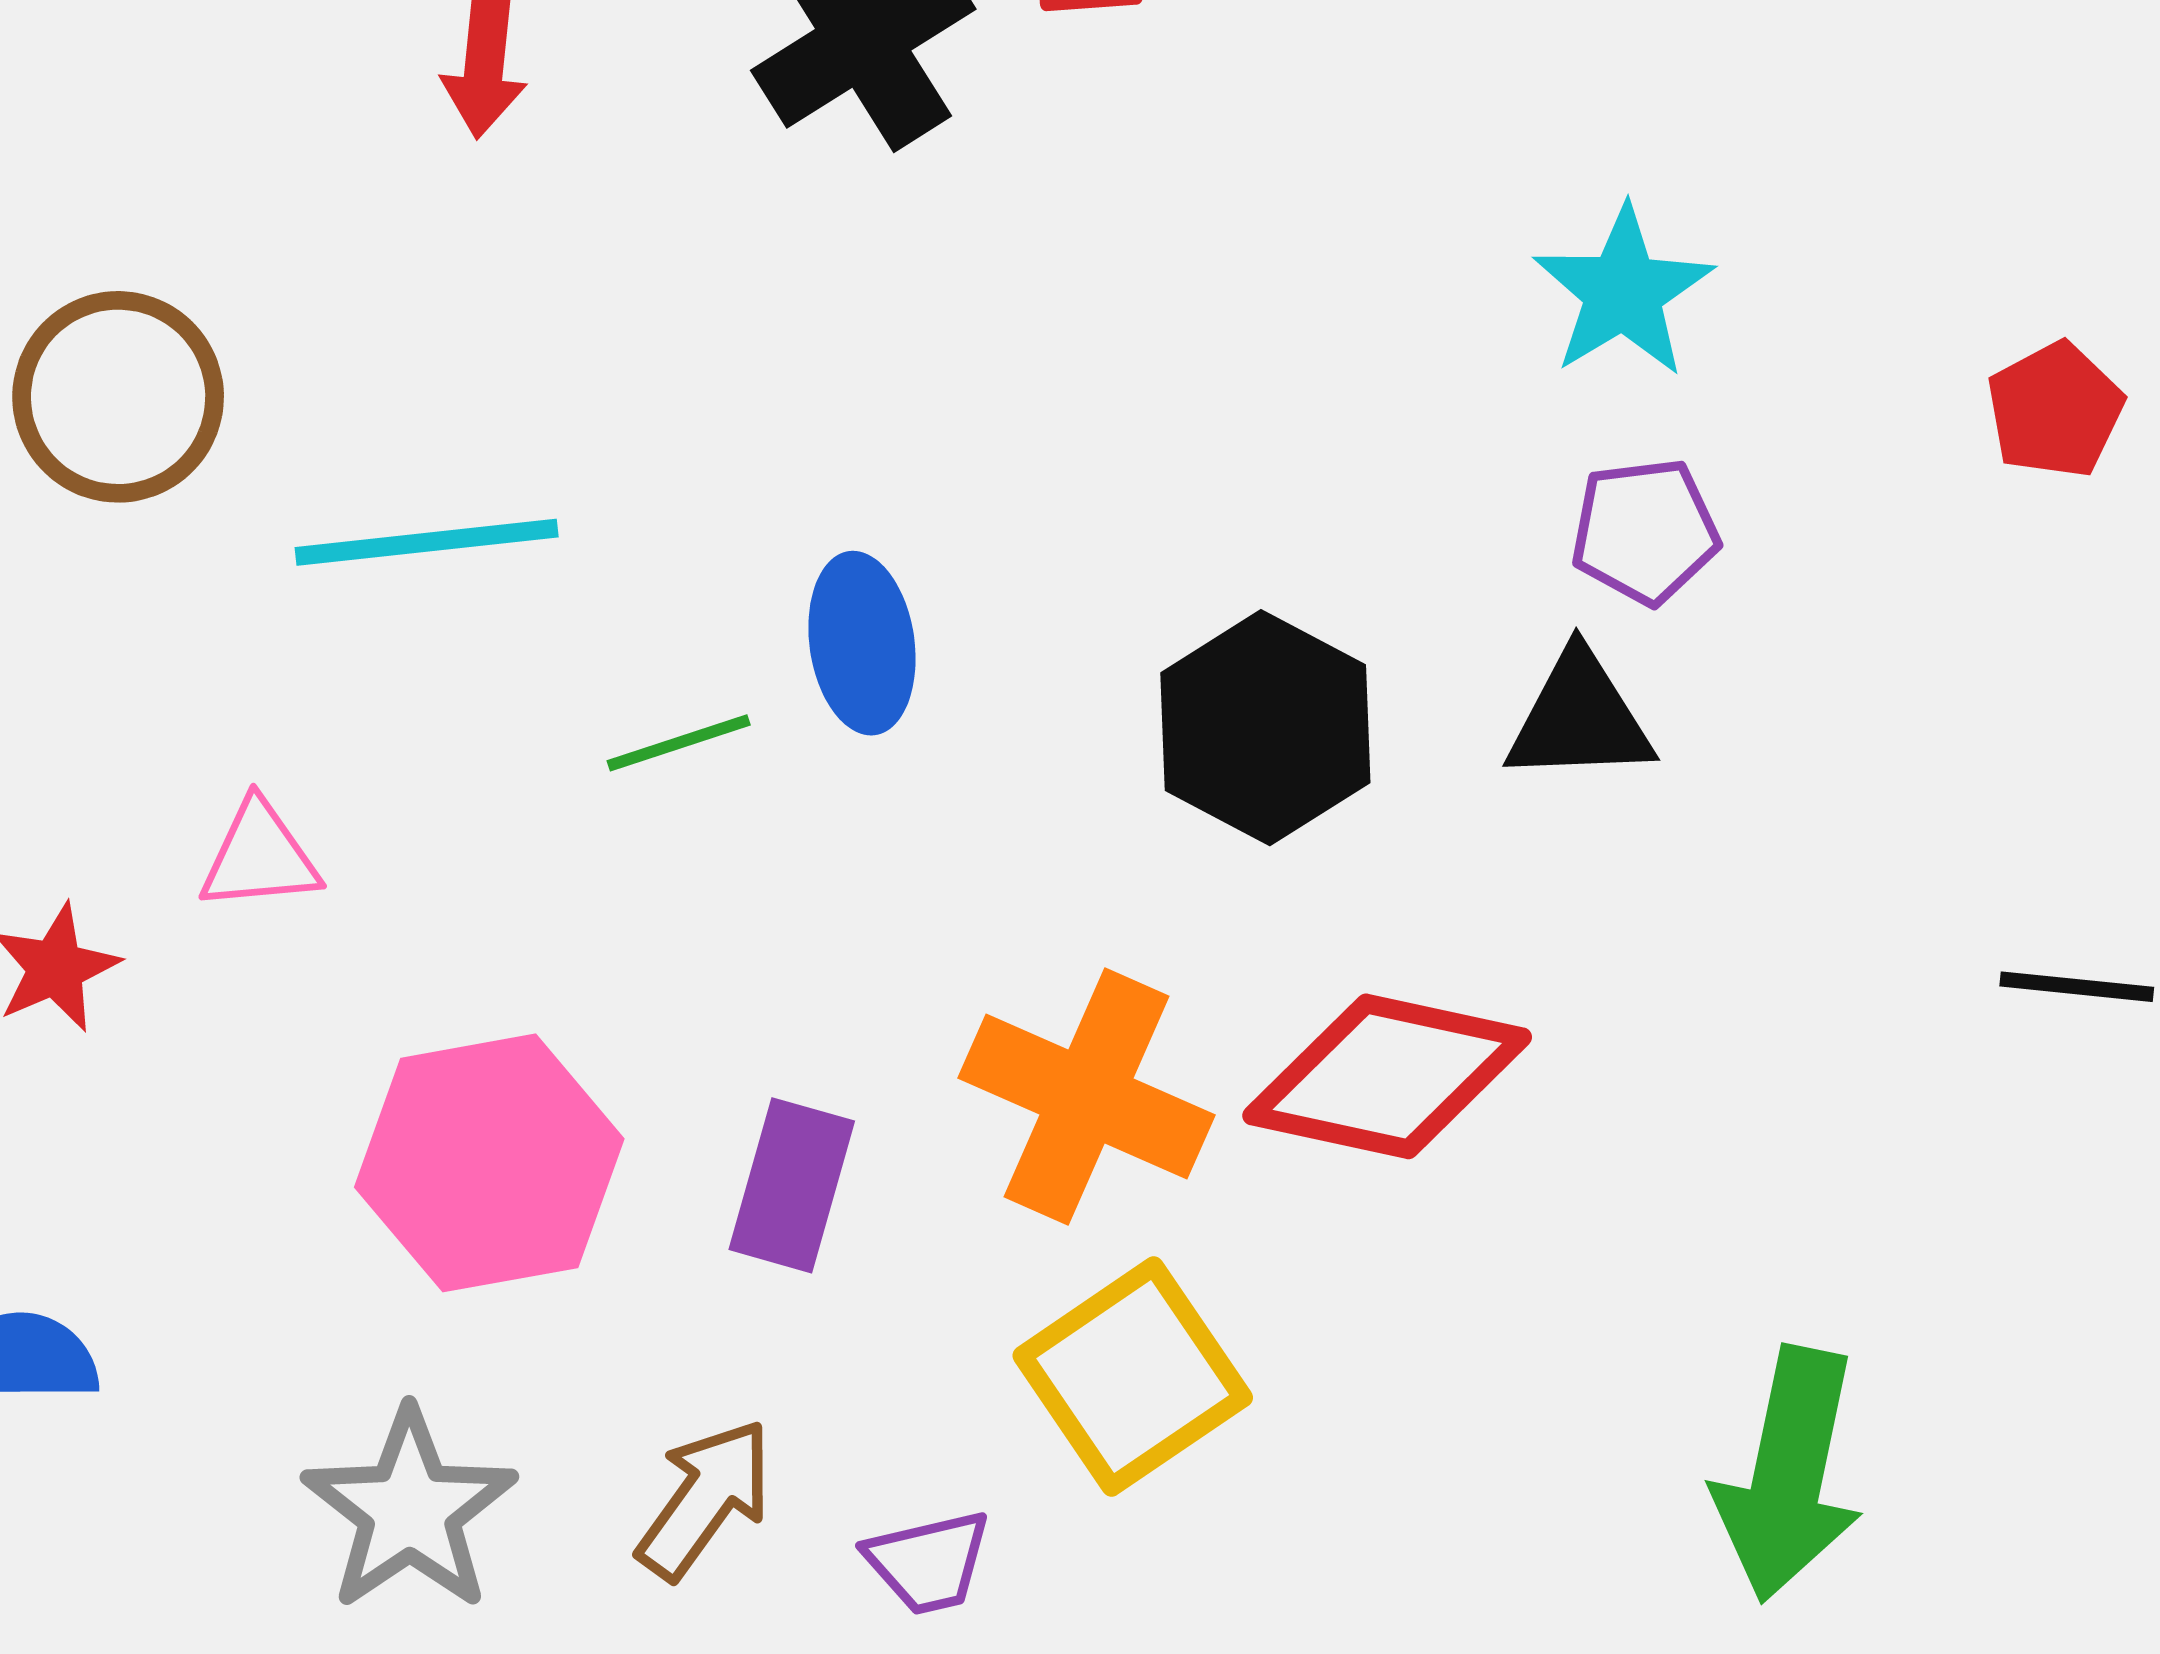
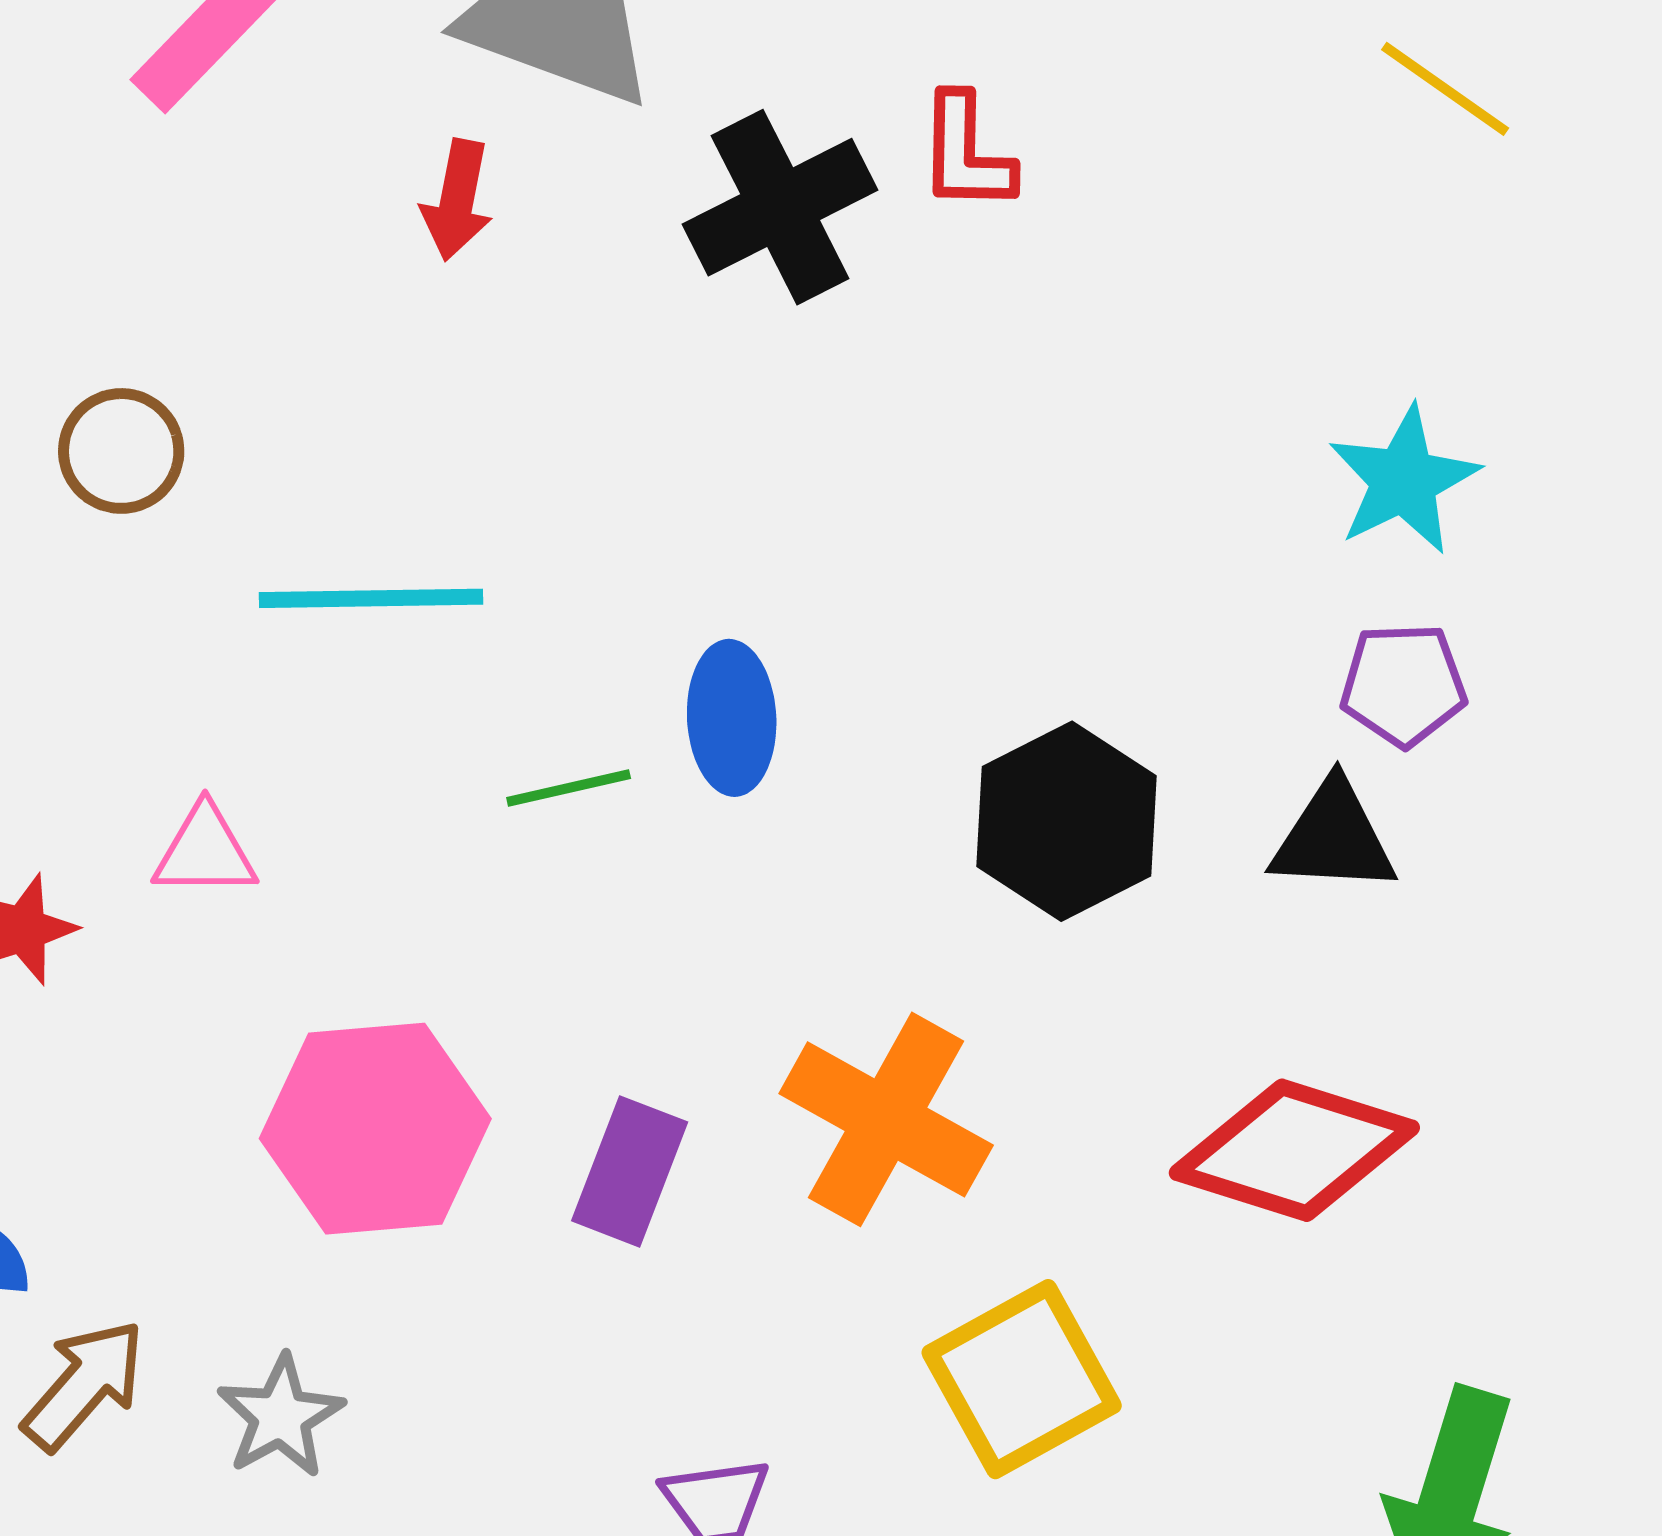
brown circle: (118, 397) -> (121, 451), size x0.7
red diamond: (1387, 1076) -> (1294, 1150), moved
yellow square: (1133, 1377) -> (1022, 1379), moved
brown arrow: (705, 1499) -> (84, 1385), moved
gray star: (410, 1510) -> (281, 1416), size x0.7

